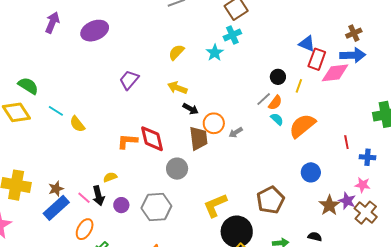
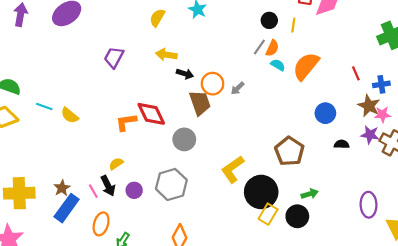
pink line: (84, 198) -> (93, 191), turned 32
brown star: (329, 205) -> (369, 106), moved
black semicircle: (315, 237) -> (342, 144), moved

